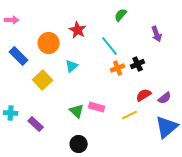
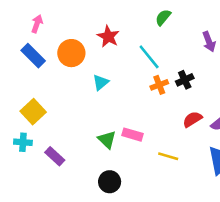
pink arrow: (12, 20) -> (37, 24), moved, turned -72
blue rectangle: (19, 56) -> (33, 56), moved
yellow square: (43, 80) -> (33, 112), moved
yellow line: (130, 115) -> (168, 156), moved, turned 42

